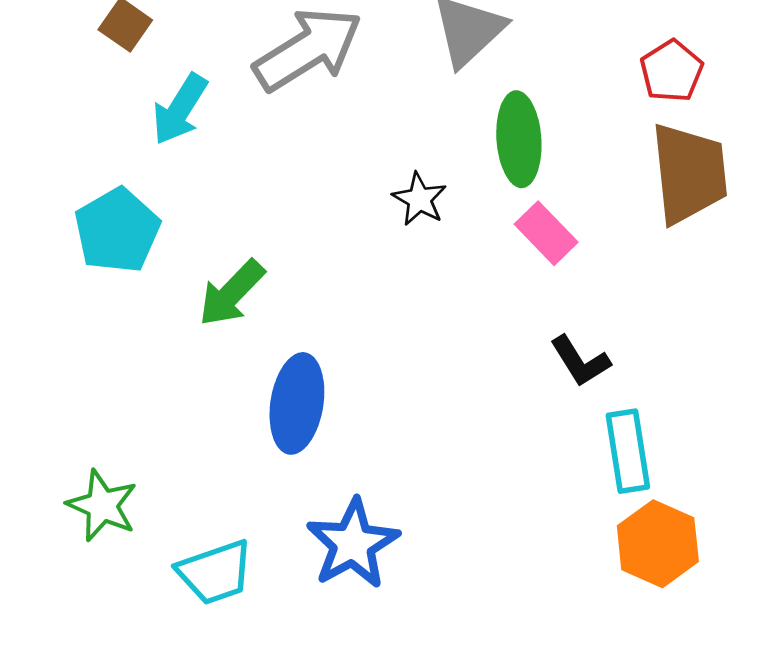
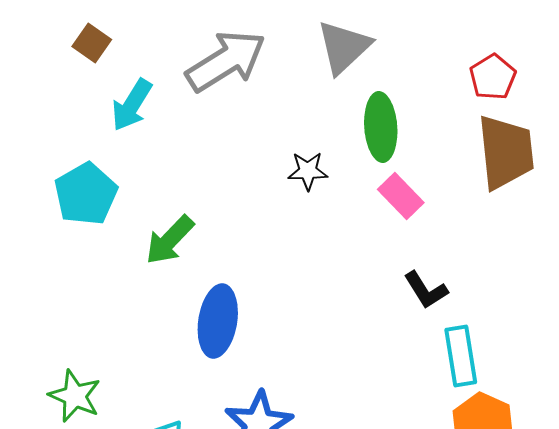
black star: (419, 199) -> (308, 171), turned -30

